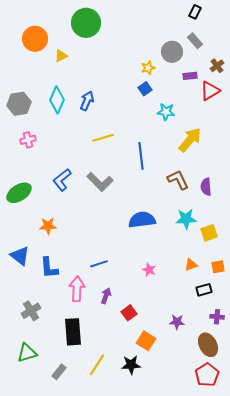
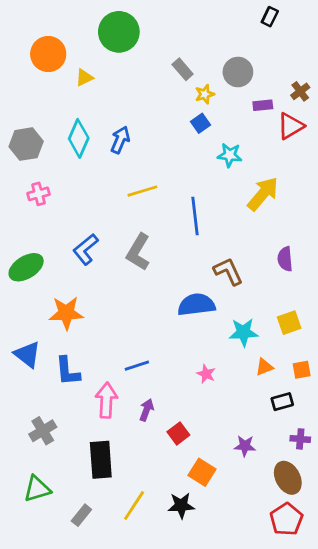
gray rectangle: (195, 41) -> (183, 69), moved
brown L-shape: (178, 180) -> (228, 271), moved
gray L-shape: (100, 182) -> (138, 252), turned 76
cyan star: (186, 219) -> (243, 332), moved
orange star: (48, 226) -> (66, 313), size x1.4

